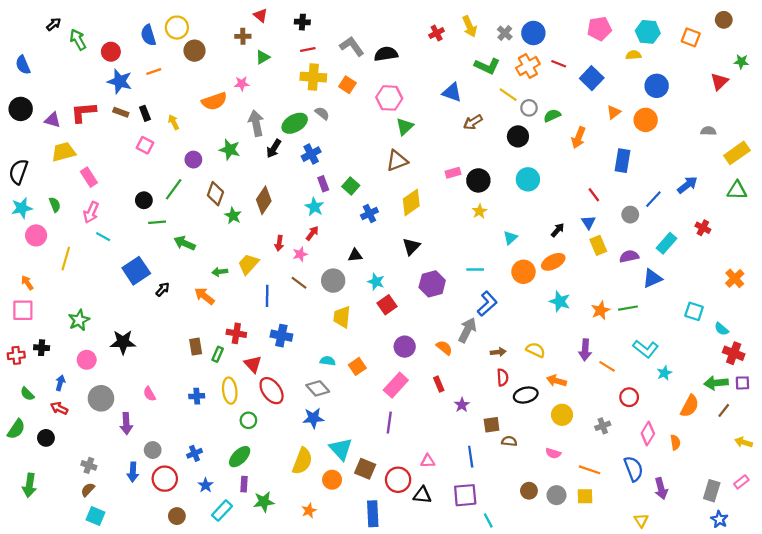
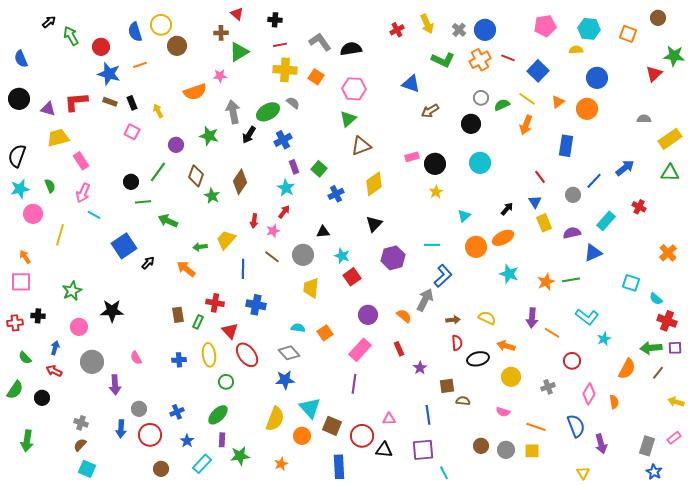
green triangle: (263, 57) -> (239, 52), size x1.5
green star: (741, 62) -> (674, 56), size x1.5
yellow line: (508, 95) -> (527, 99), moved
green triangle: (405, 127) -> (348, 119), moved

